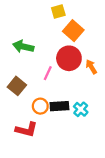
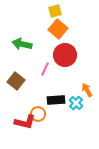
orange square: (73, 31) -> (58, 29), moved
orange arrow: (91, 67) -> (87, 90), moved
orange circle: (40, 106) -> (38, 114), moved

